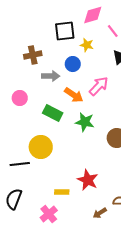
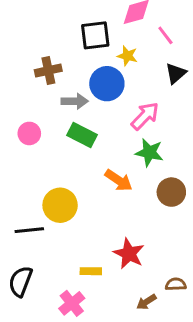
blue circle: (73, 64) -> (107, 84), size x1.5
orange arrow: (74, 95) -> (119, 180), moved
green rectangle: (53, 113) -> (82, 135), moved
green star: (85, 122) -> (149, 153), moved

